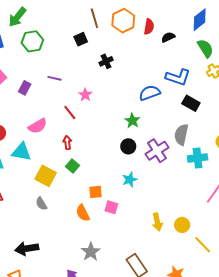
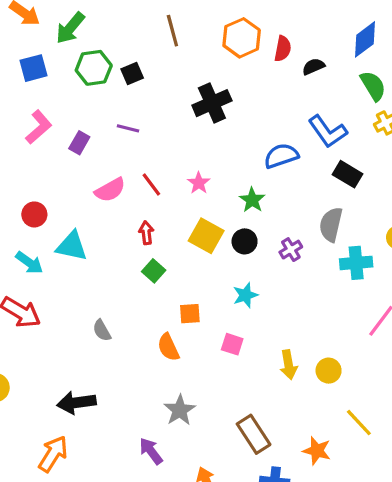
brown line: (94, 18) -> (172, 31), moved
black square: (81, 39) -> (132, 73), moved
black cross: (106, 61) -> (212, 103), size x1.6
blue L-shape: (178, 77) -> (328, 131), turned 35
pink star: (85, 95) -> (199, 183), moved
pink semicircle: (38, 126) -> (110, 190), moved
purple cross: (157, 151) -> (291, 250), size x0.6
yellow square: (46, 176) -> (206, 236), moved
pink square: (111, 207) -> (232, 344), moved
yellow line: (203, 245) -> (359, 423), moved

